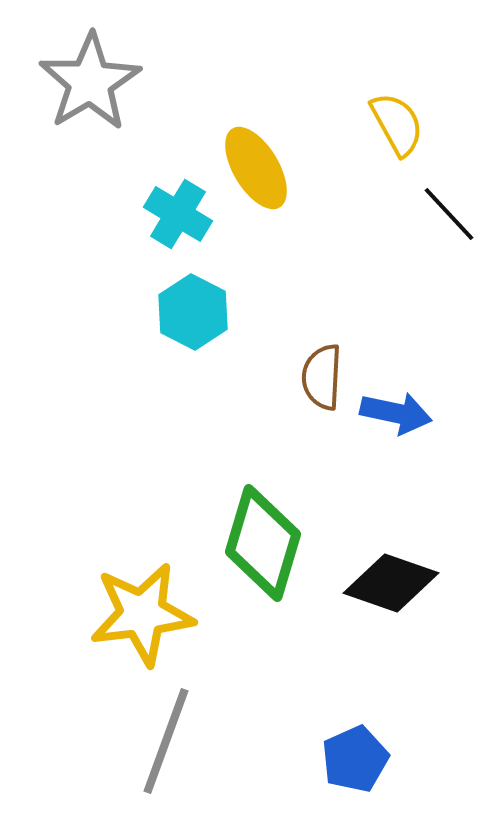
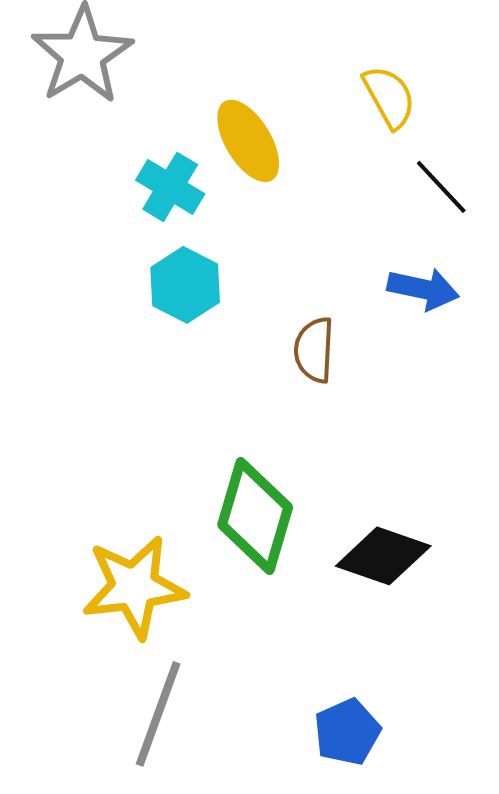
blue arrow: (396, 413) -> (423, 289), moved

